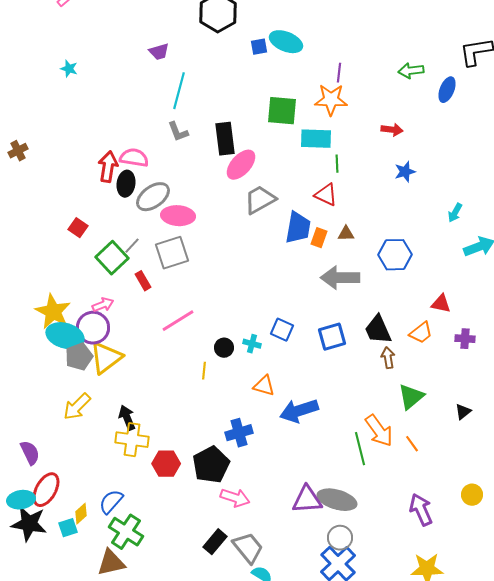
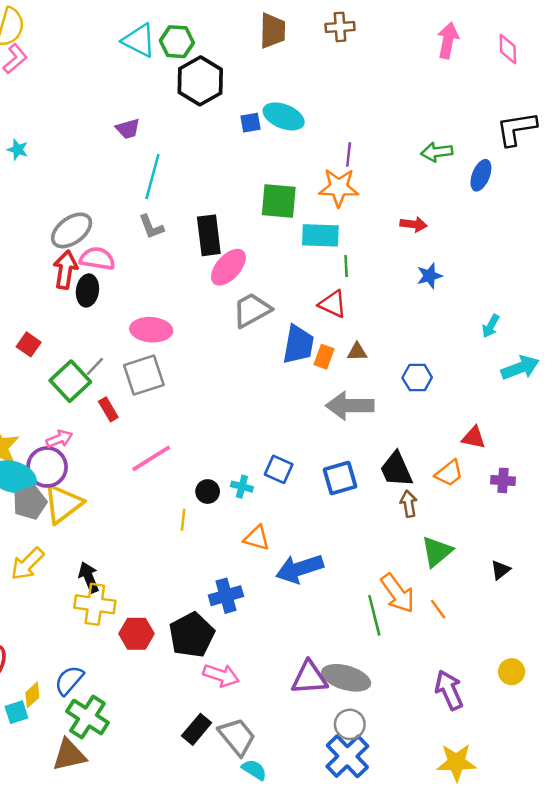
gray ellipse: (153, 197) -> (72, 230), moved
blue hexagon: (395, 255) -> (417, 378), size x0.7

